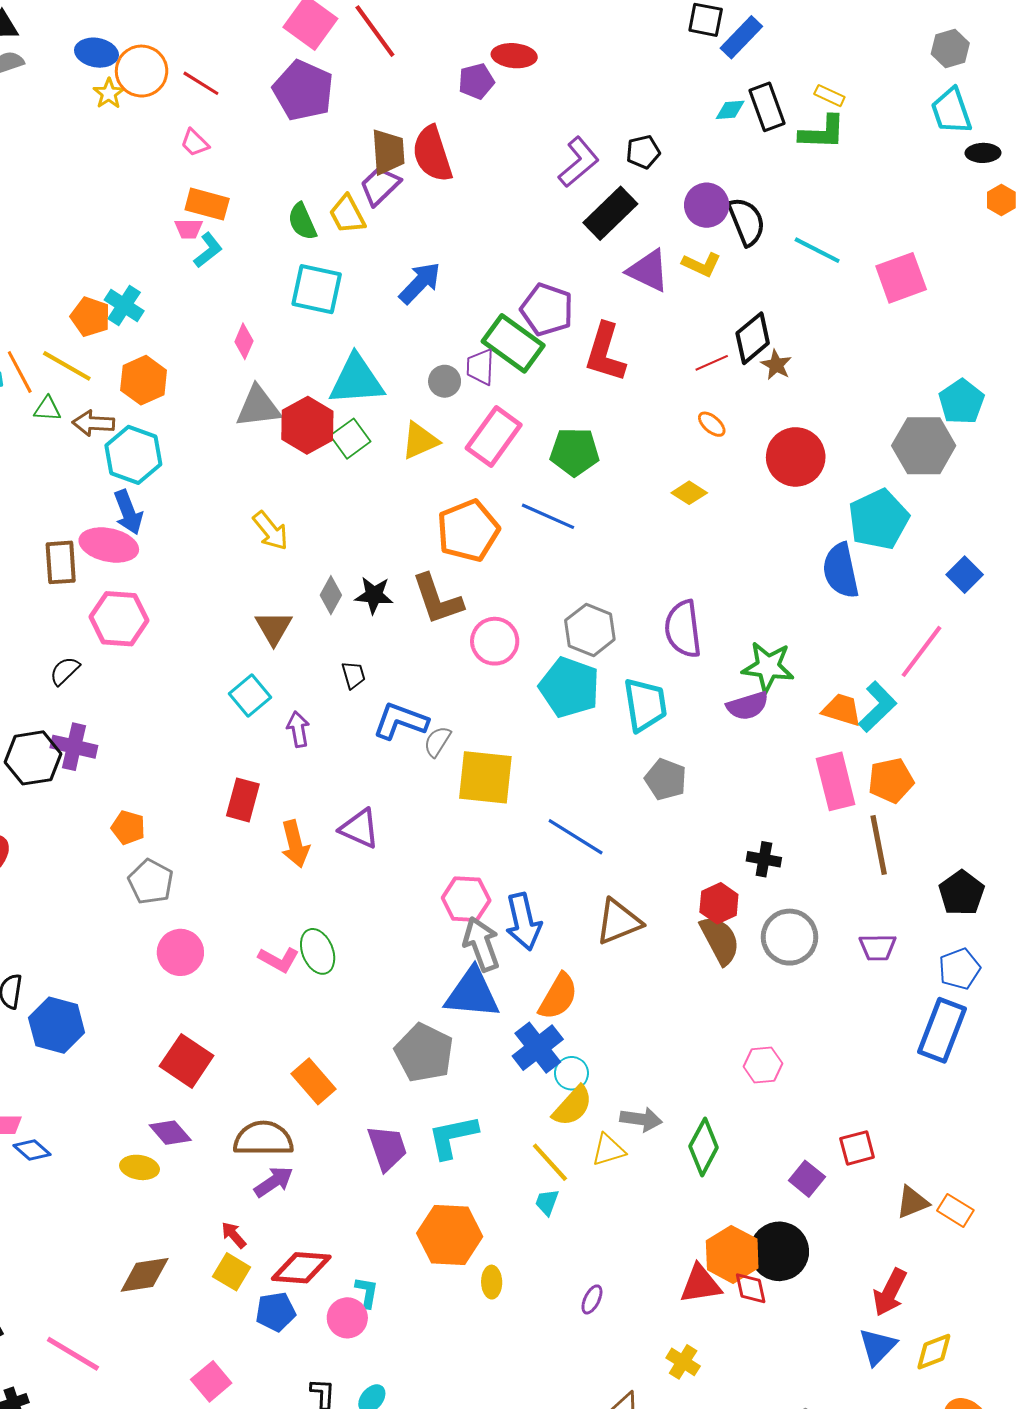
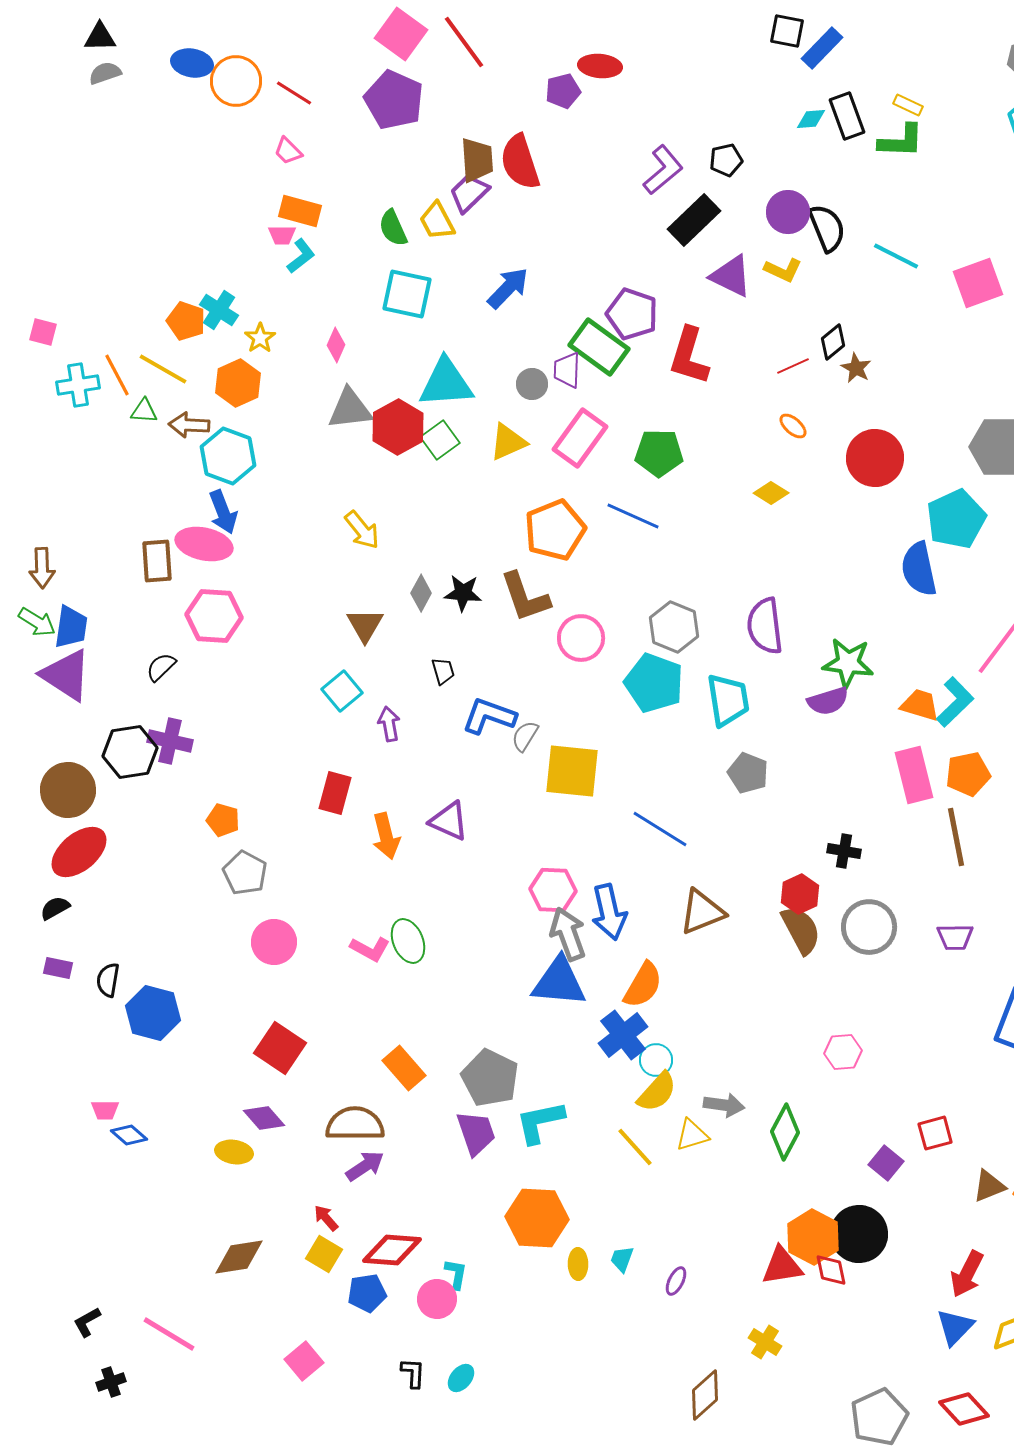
yellow star: (109, 94) -> (260, 338), moved
black diamond: (753, 338) -> (833, 342), size x0.7
gray pentagon: (424, 1053) -> (490, 1078), moved
cyan trapezoid: (547, 1202) -> (622, 1259), moved

